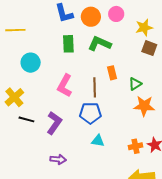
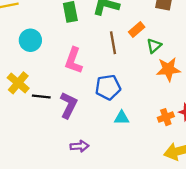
orange rectangle: (112, 73) -> (137, 30), moved, turned 72
brown line: (95, 87) -> (113, 43), moved
black line: (26, 119) -> (41, 96), moved

